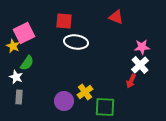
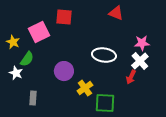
pink square: (24, 33) -> (39, 32), moved
white ellipse: (76, 42) -> (104, 55), moved
gray rectangle: (19, 97) -> (33, 98), moved
purple circle: (64, 101) -> (64, 71), moved

